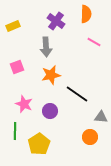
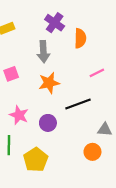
orange semicircle: (86, 14) -> (80, 38), moved
pink line: (94, 42) -> (97, 73), moved, turned -56
black line: (77, 94) -> (78, 104), turned -55

